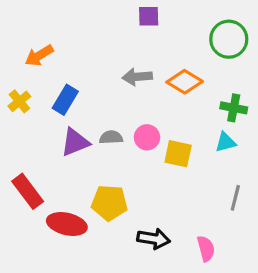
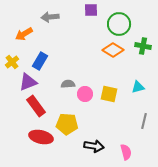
green circle: (229, 39) -> (119, 24), moved
gray arrow: (137, 77) -> (50, 17), moved
green cross: (234, 108) -> (143, 46), moved
pink circle: (147, 137) -> (85, 94), moved
purple triangle: (75, 142) -> (28, 82), moved
red rectangle: (28, 191) -> (36, 106), moved

